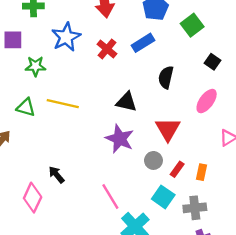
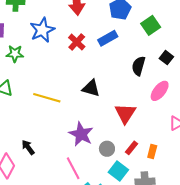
black semicircle: (166, 77) -> (139, 66), moved
yellow line: (63, 104) -> (47, 98), moved
purple star: (120, 139) -> (81, 134), moved
gray circle: (153, 160) -> (107, 149), moved

